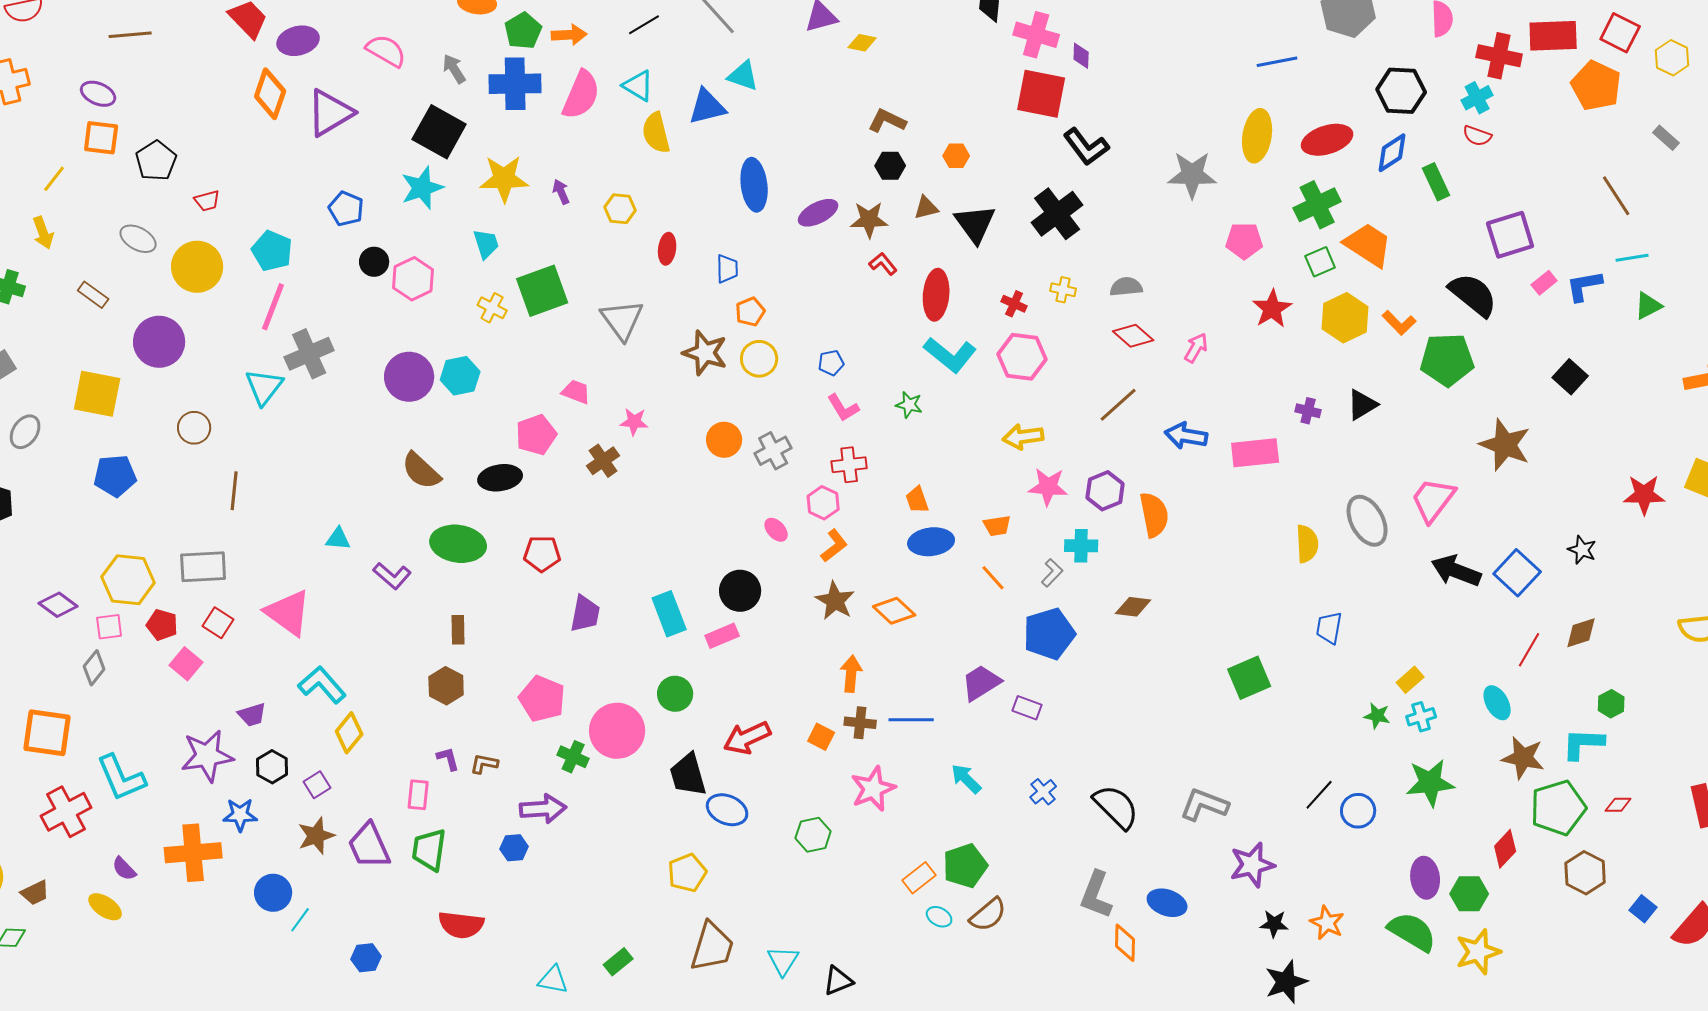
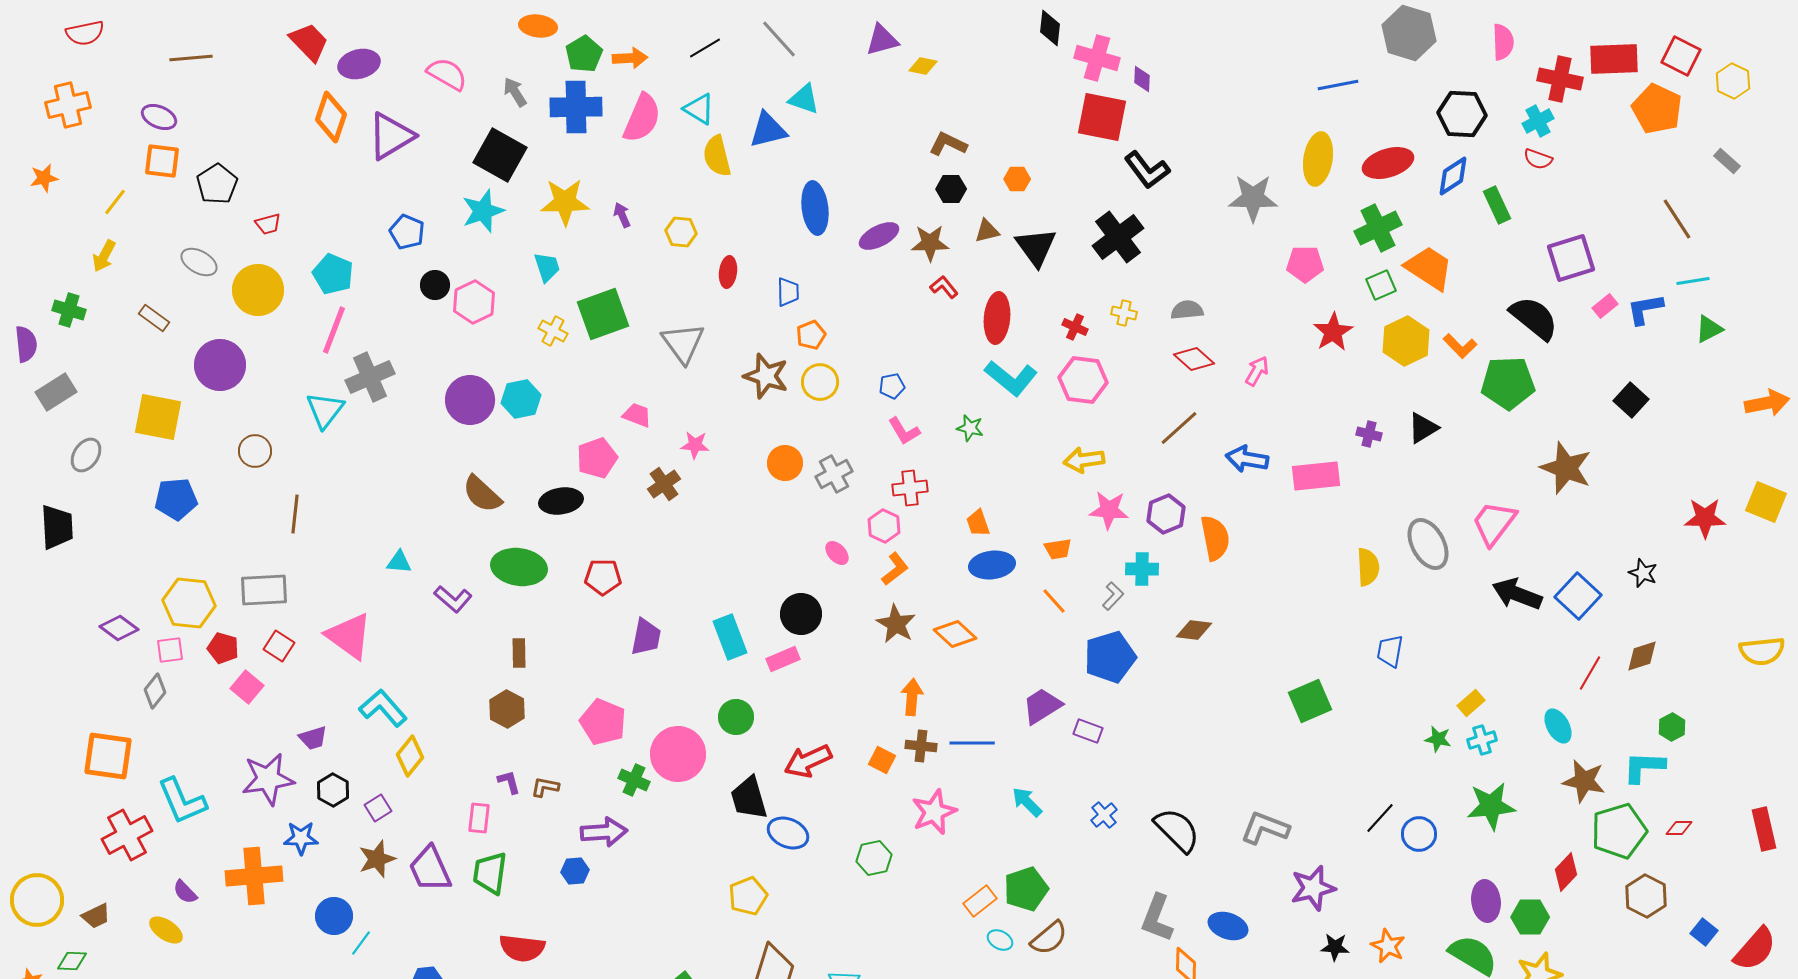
yellow arrow: (43, 233) -> (104, 256), turned 48

